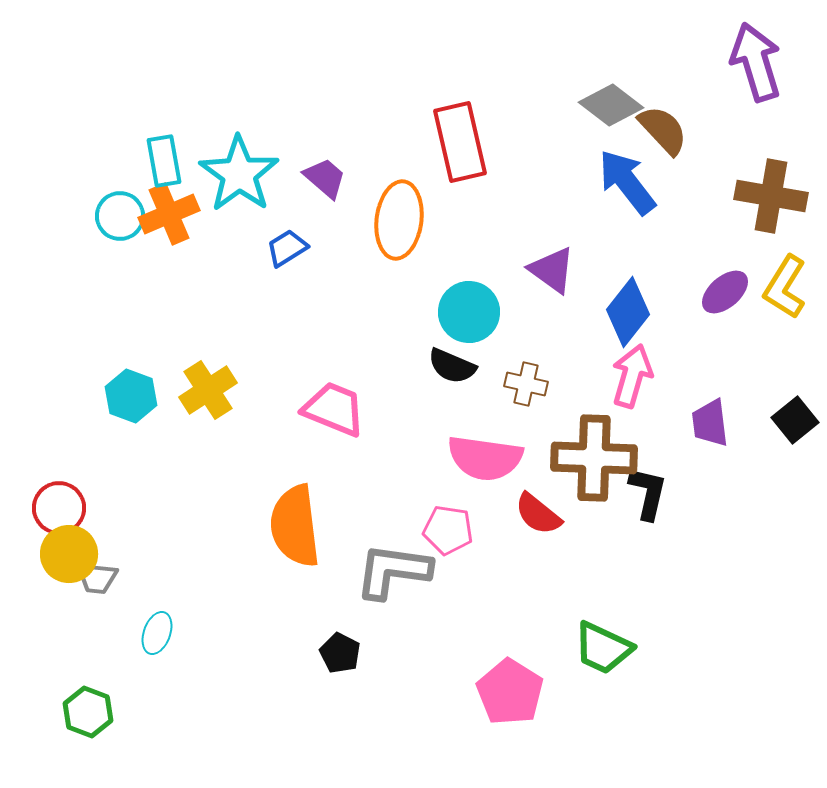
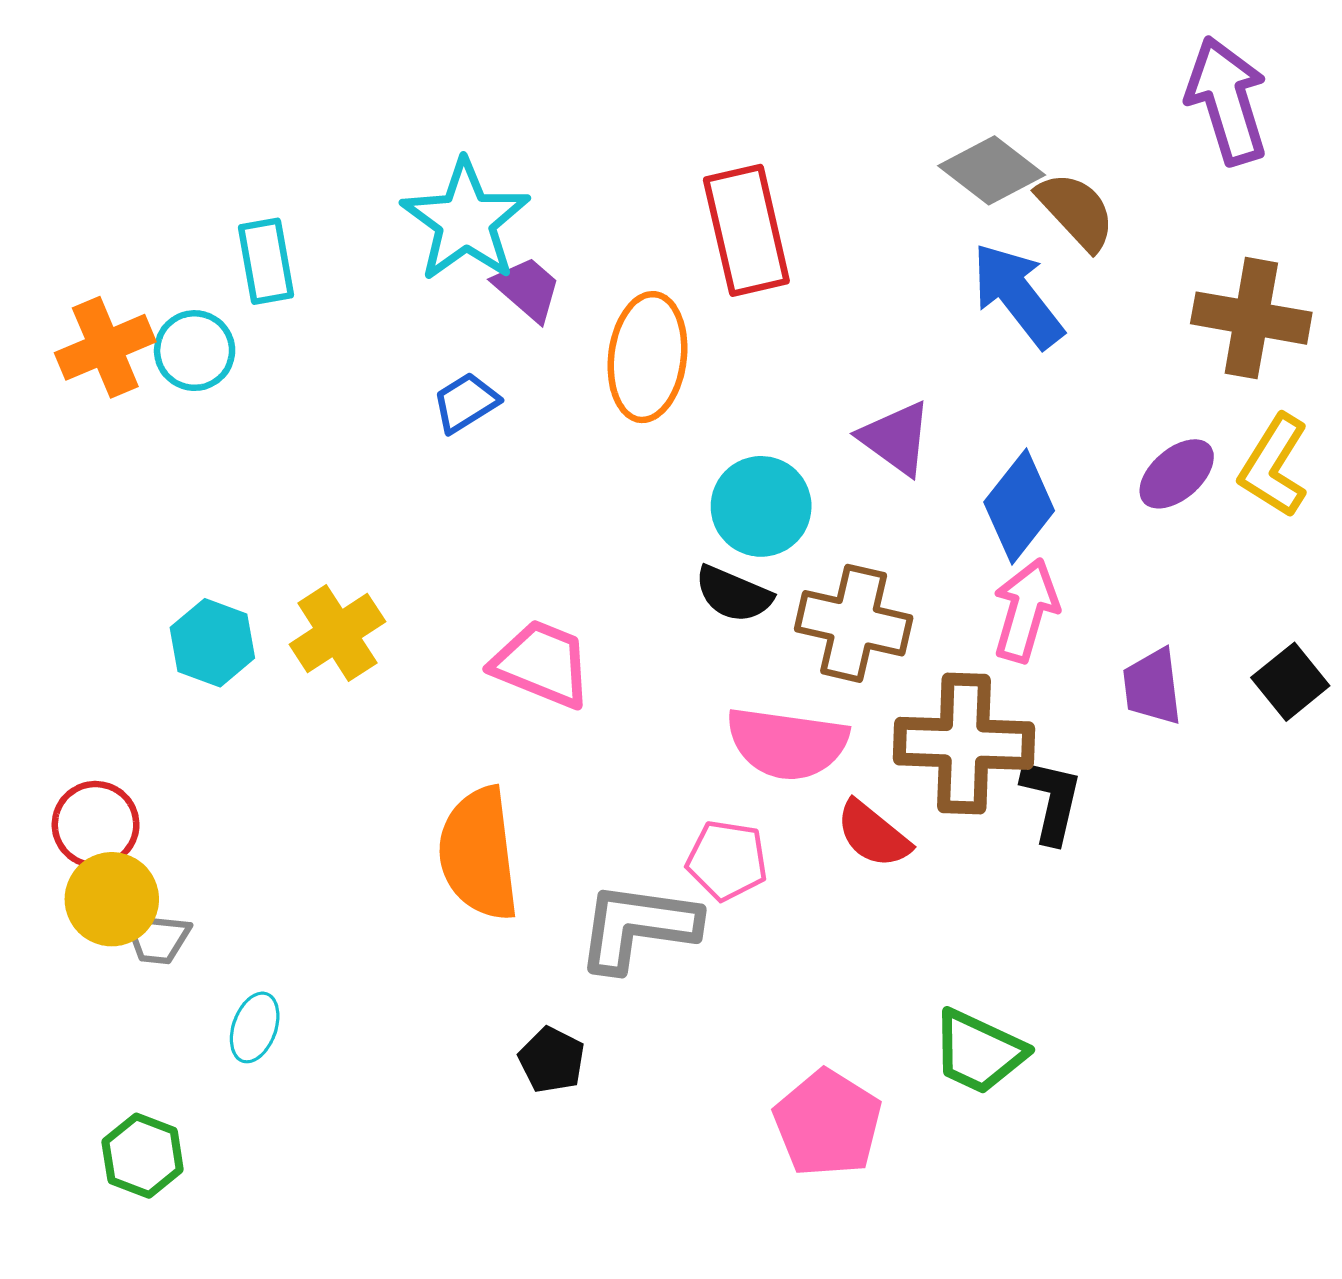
cyan star: (239, 174) -> (466, 221), moved
orange cross: (169, 214) -> (105, 347), moved
brown cross: (526, 384) -> (854, 623), size x1.6

